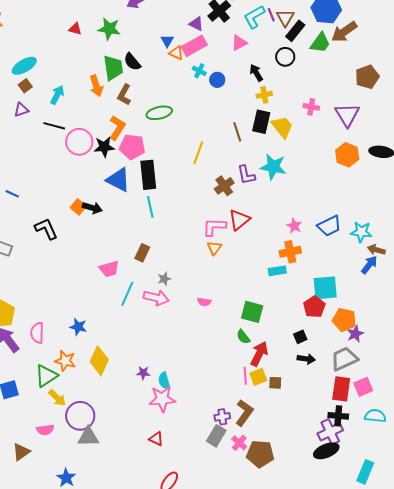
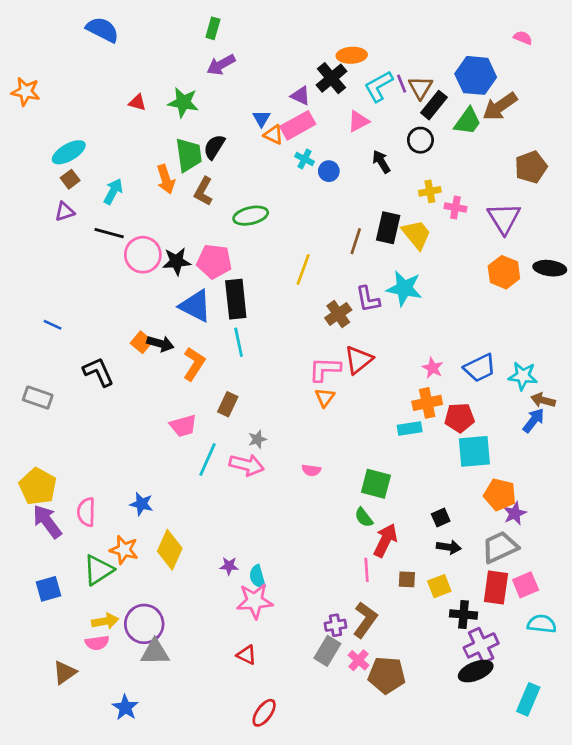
black semicircle: (132, 62) -> (214, 147), turned 72
yellow cross: (264, 95) -> (430, 191), moved
orange L-shape: (117, 128) -> (194, 364), moved
brown line: (237, 132) -> (356, 241), turned 36
red pentagon: (314, 307) -> (460, 418), moved, turned 30
yellow square: (258, 377) -> (439, 586), moved
yellow arrow: (57, 398) -> (105, 621), moved, turned -54
black cross: (338, 416) -> (464, 614), moved

